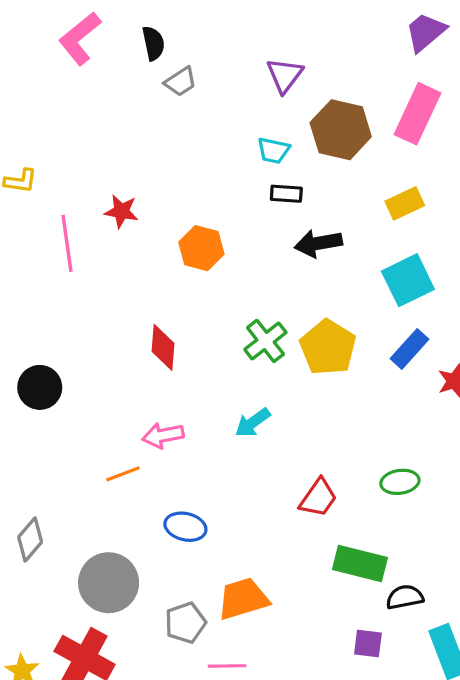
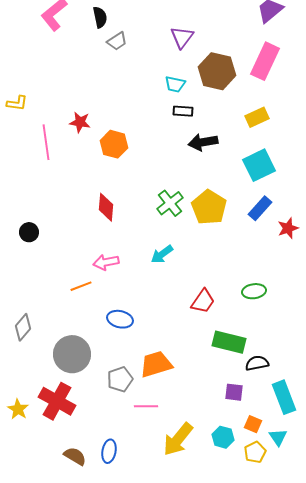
orange hexagon: (201, 248) -> (114, 144), moved
black circle: (40, 387) -> (29, 232), size x0.7

